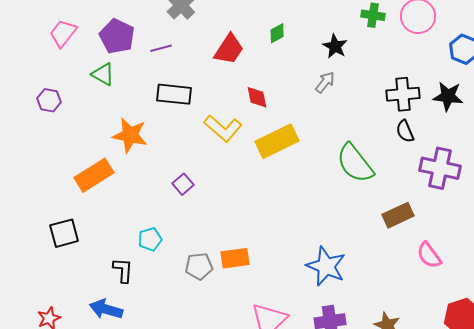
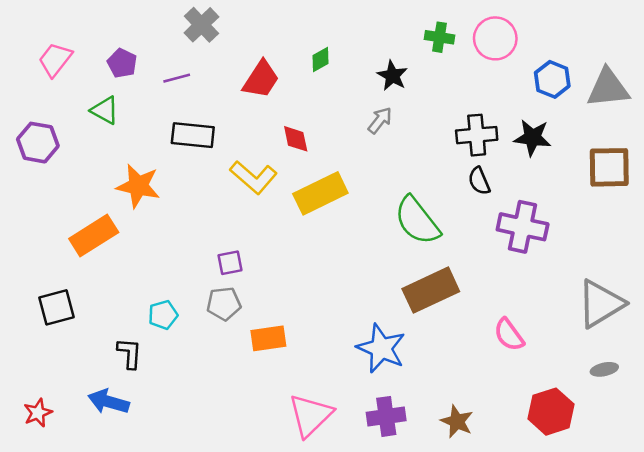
purple pentagon: (117, 36) -> (122, 63), size x0.7
purple hexagon: (49, 100) -> (38, 143), size x1.4
purple square: (183, 184) -> (230, 263), moved, turned 30
brown rectangle: (398, 215) -> (431, 290), moved, size x1.4
gray pentagon: (199, 266) -> (224, 304), moved

